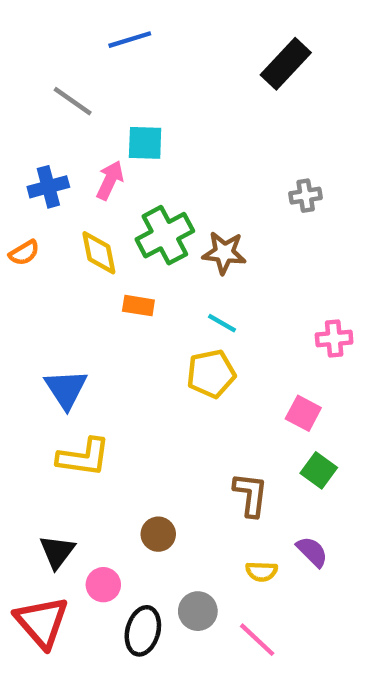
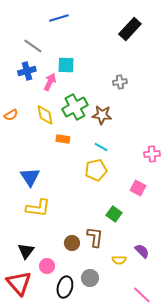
blue cross: (48, 187) -> (27, 71), moved
gray cross: (306, 196) -> (120, 82), moved
green square: (319, 470) -> (114, 214), moved
brown L-shape: (251, 495) -> (95, 237), moved
pink line: (257, 640) -> (142, 295), moved

